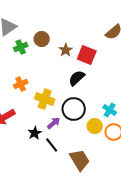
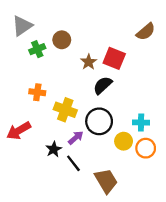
brown star: (66, 50) -> (89, 62), moved
orange cross: (21, 84) -> (37, 92), turned 32
cyan cross: (110, 110) -> (141, 123), turned -32

